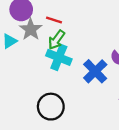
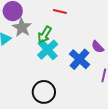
red line: (54, 20) -> (60, 12), moved
cyan cross: (59, 57) -> (48, 50), turned 30

